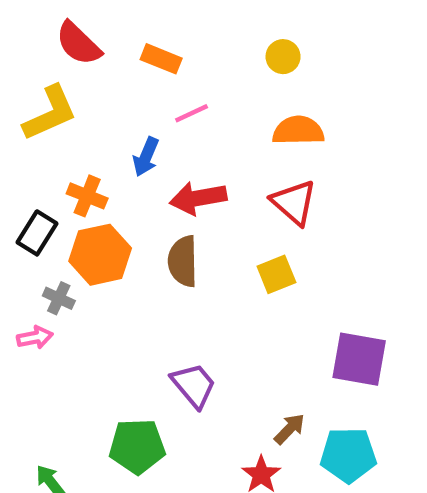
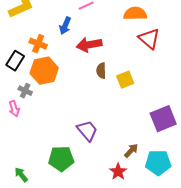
red triangle: (294, 202) -> (149, 39), moved
brown semicircle: (183, 261) -> (101, 71), moved, size x0.7
pink arrow: (35, 337) -> (14, 109), turned 84
purple square: (359, 359) -> (163, 119), turned -32

